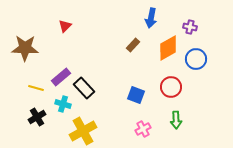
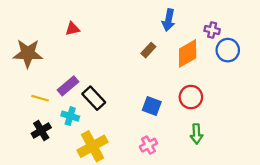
red triangle: (65, 26) -> (72, 29), turned 32
blue circle: (196, 59) -> (228, 50), moved
pink cross: (143, 129) -> (148, 145), moved

